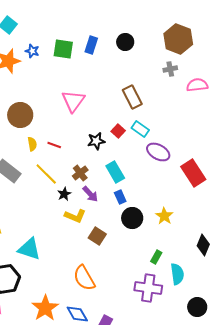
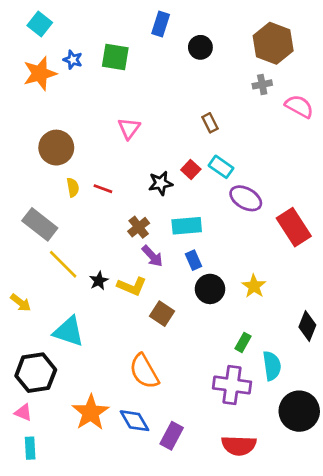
blue rectangle: (91, 45) -> (161, 24), moved
pink semicircle: (197, 85) -> (299, 106), turned 35
brown rectangle: (132, 97) -> (210, 123), size x0.6
pink triangle: (73, 101) -> (129, 128), size x0.7
cyan rectangle: (115, 172) -> (187, 226), turned -65
yellow line: (46, 174) -> (63, 264), moved
black star: (64, 194) -> (99, 281), moved
black circle: (197, 307) -> (299, 411), size x1.5

